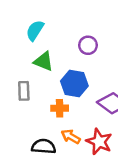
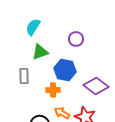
green triangle: (44, 61) -> (40, 52), turned -42

